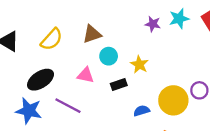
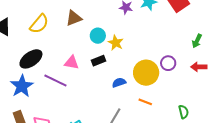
cyan circle: (109, 56) -> (98, 36), moved
pink triangle: (86, 75) -> (72, 63), moved
blue star: (29, 111) -> (22, 86), turned 30

